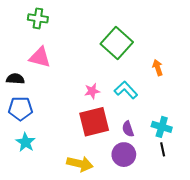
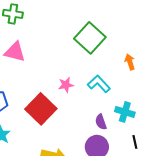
red square: (94, 122) -> (41, 109), moved, turned -32
cyan cross: (162, 127) -> (125, 112), moved

